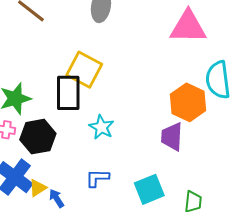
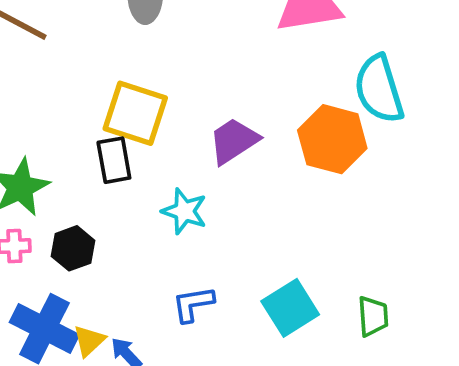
black rectangle: (68, 93) -> (114, 160), size x0.7
black hexagon: (38, 137) -> (73, 248), size x0.7
purple trapezoid: (172, 137) -> (234, 141), moved, turned 64

